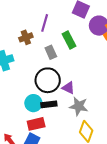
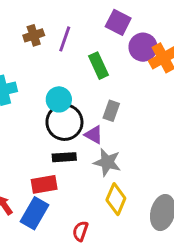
brown cross: (26, 37) -> (34, 35), moved
gray rectangle: (51, 52) -> (111, 111), moved, turned 40
cyan circle: (33, 103) -> (59, 99), moved

